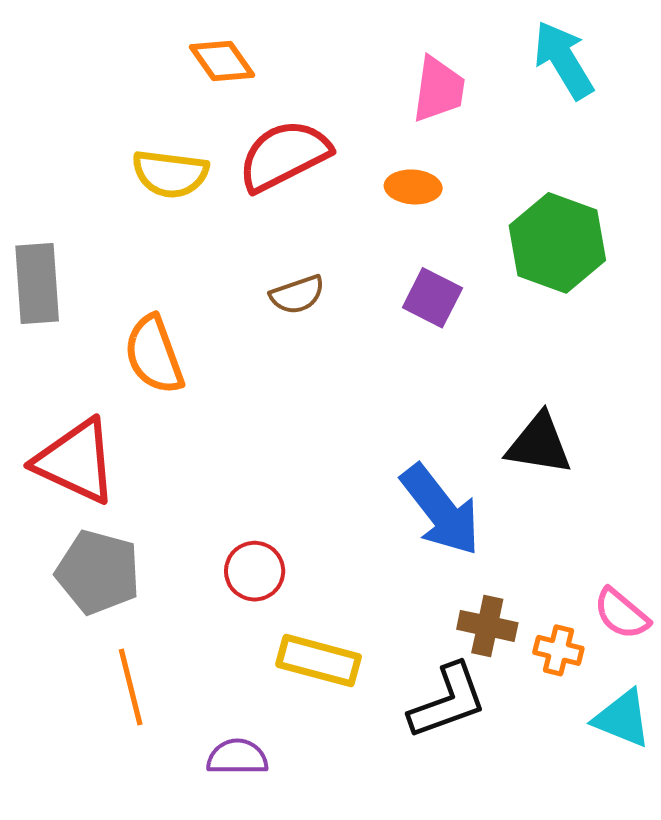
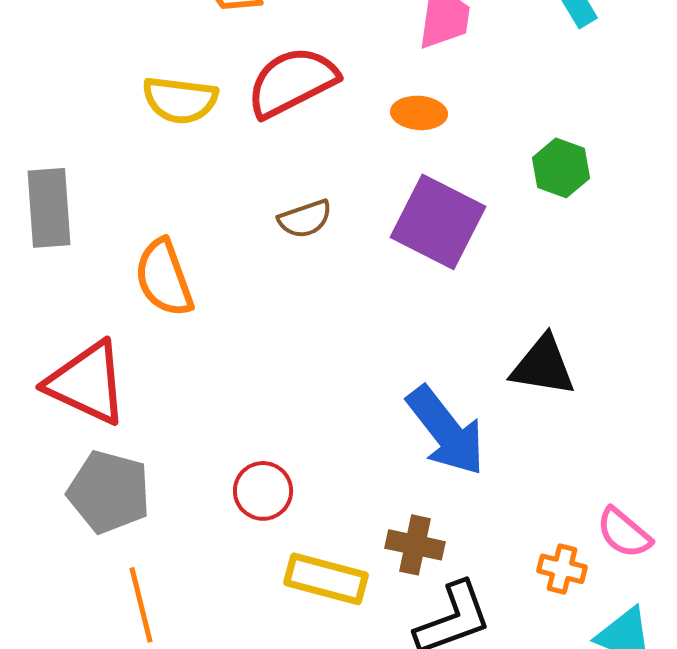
green hexagon: (557, 243) -> (561, 168), size x0.6
purple square: (432, 298) -> (438, 222), size x1.6
brown cross: (487, 626) -> (415, 545), moved

